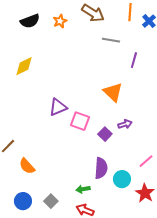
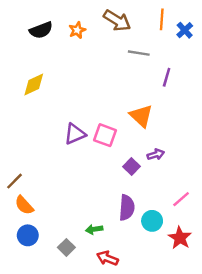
pink square: (80, 121) -> (105, 135), moved
orange semicircle: (27, 166) -> (24, 205), moved
green arrow: (83, 189) -> (94, 229), moved
blue circle: (23, 201) -> (28, 235), moved

